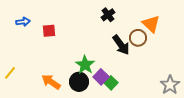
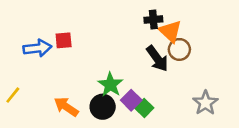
black cross: (108, 15) -> (153, 20), moved, turned 32
blue arrow: (23, 22) -> (38, 48), moved, size x1.5
orange triangle: (151, 24) -> (170, 31), moved
gray star: (170, 85) -> (205, 103), moved

